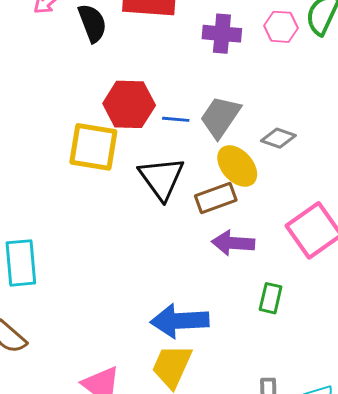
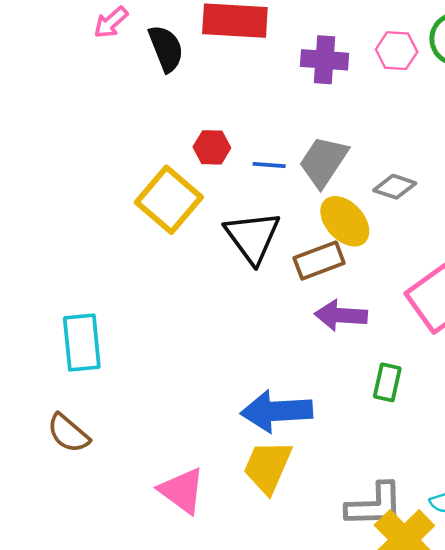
red hexagon: (129, 104) -> (212, 147), size x0.6
yellow square: (93, 147) -> (169, 200), turned 32

